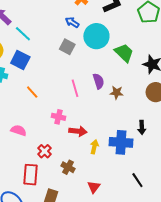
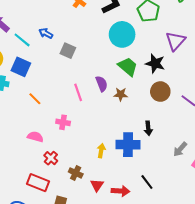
blue arrow: (72, 22) -> (46, 33), moved
cyan circle: (96, 36) -> (122, 34), moved
green trapezoid: (124, 53) -> (128, 66), moved
pink semicircle: (19, 130) -> (35, 137), moved
red arrow: (78, 131) -> (120, 191), moved
red rectangle: (31, 175) -> (38, 183), turned -70
red triangle: (94, 187) -> (97, 185), moved

